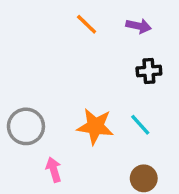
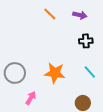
cyan line: (140, 125) -> (90, 72), moved
pink arrow: (54, 170) -> (31, 98), turned 48

